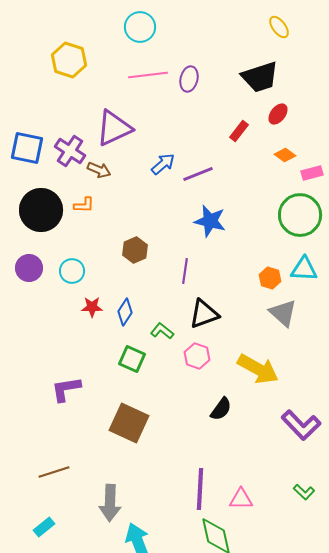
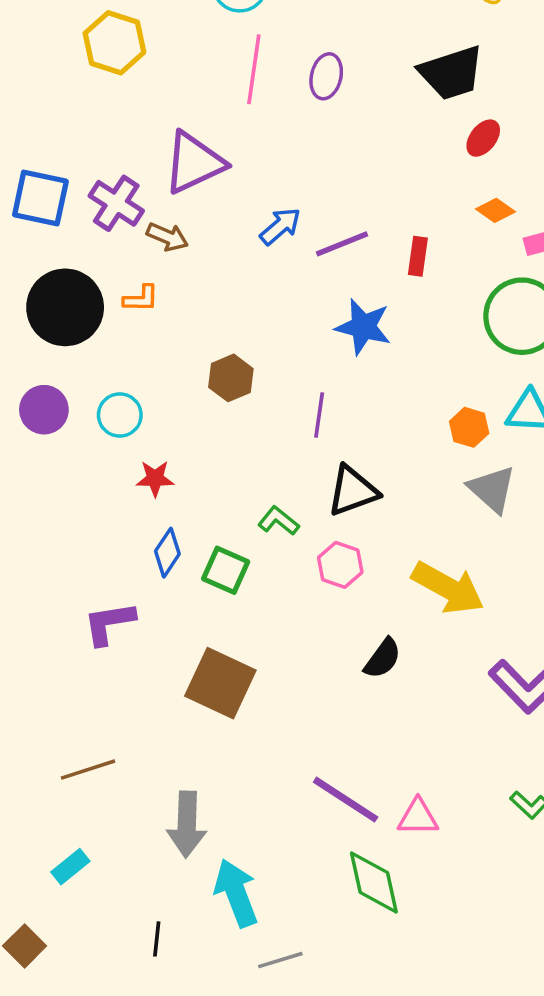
pink line: (148, 75) -> (254, 69), turned -75
red rectangle: (239, 131) -> (418, 256), moved, turned -30
blue diamond: (125, 312) -> (167, 553), moved
purple line: (200, 489) -> (346, 800), turned -60

